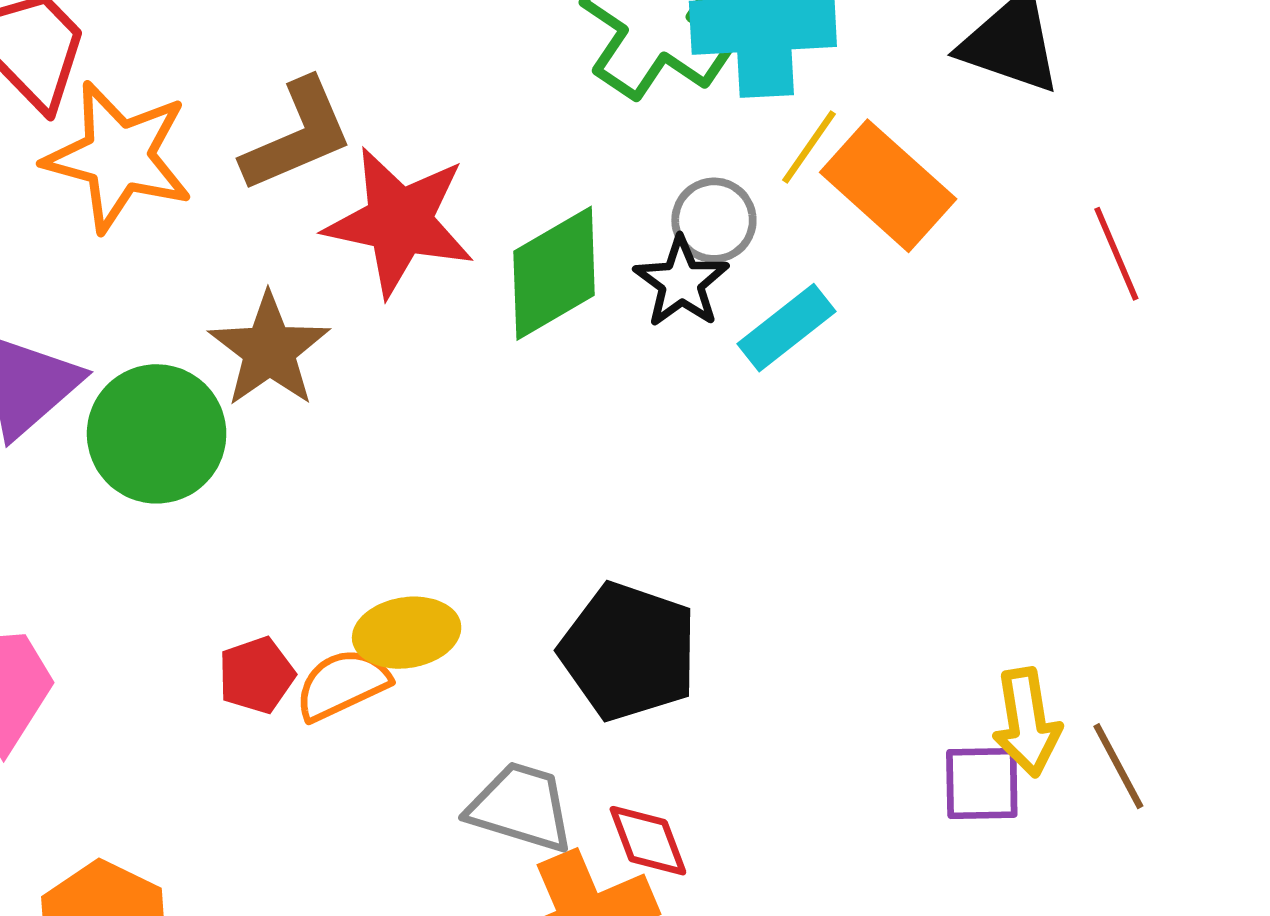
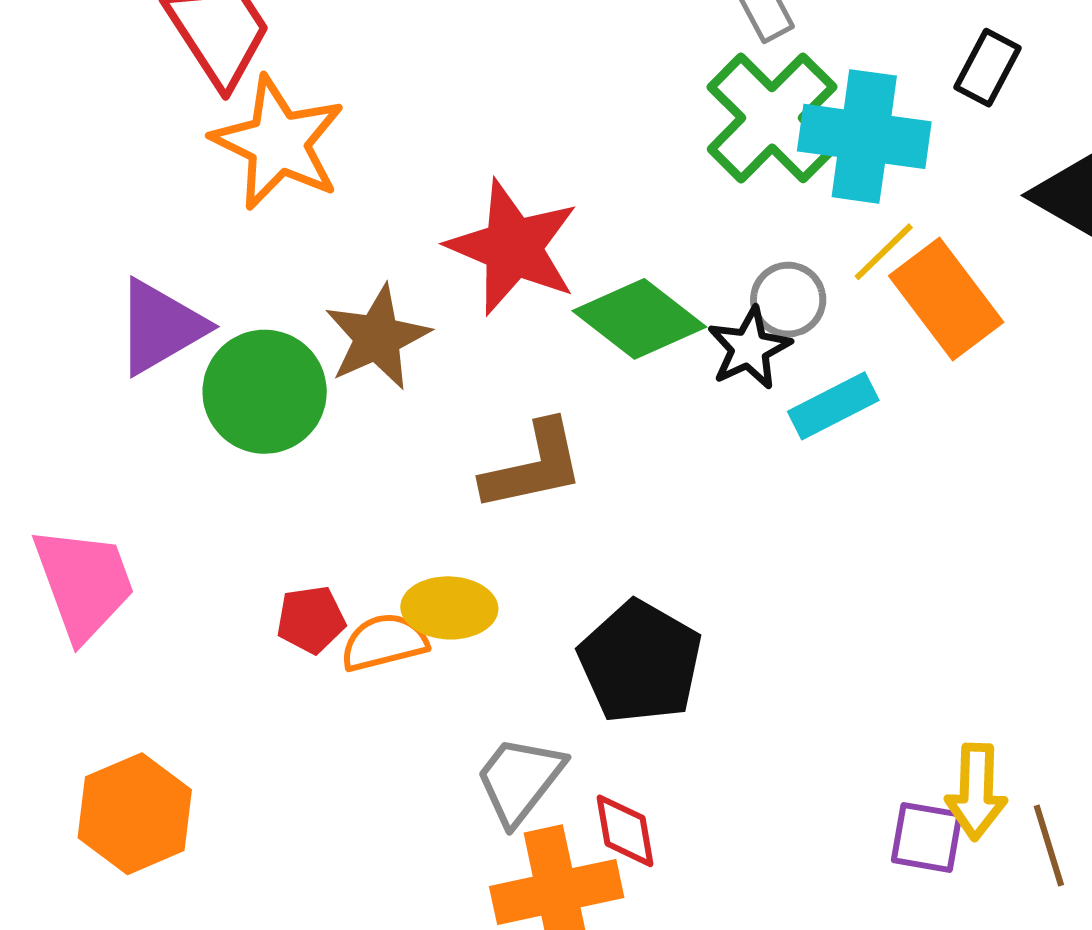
brown L-shape: (297, 135) -> (533, 466), moved
green diamond: (554, 273) -> (639, 319), turned 57
gray trapezoid: (521, 807) -> (520, 780), turned -80

